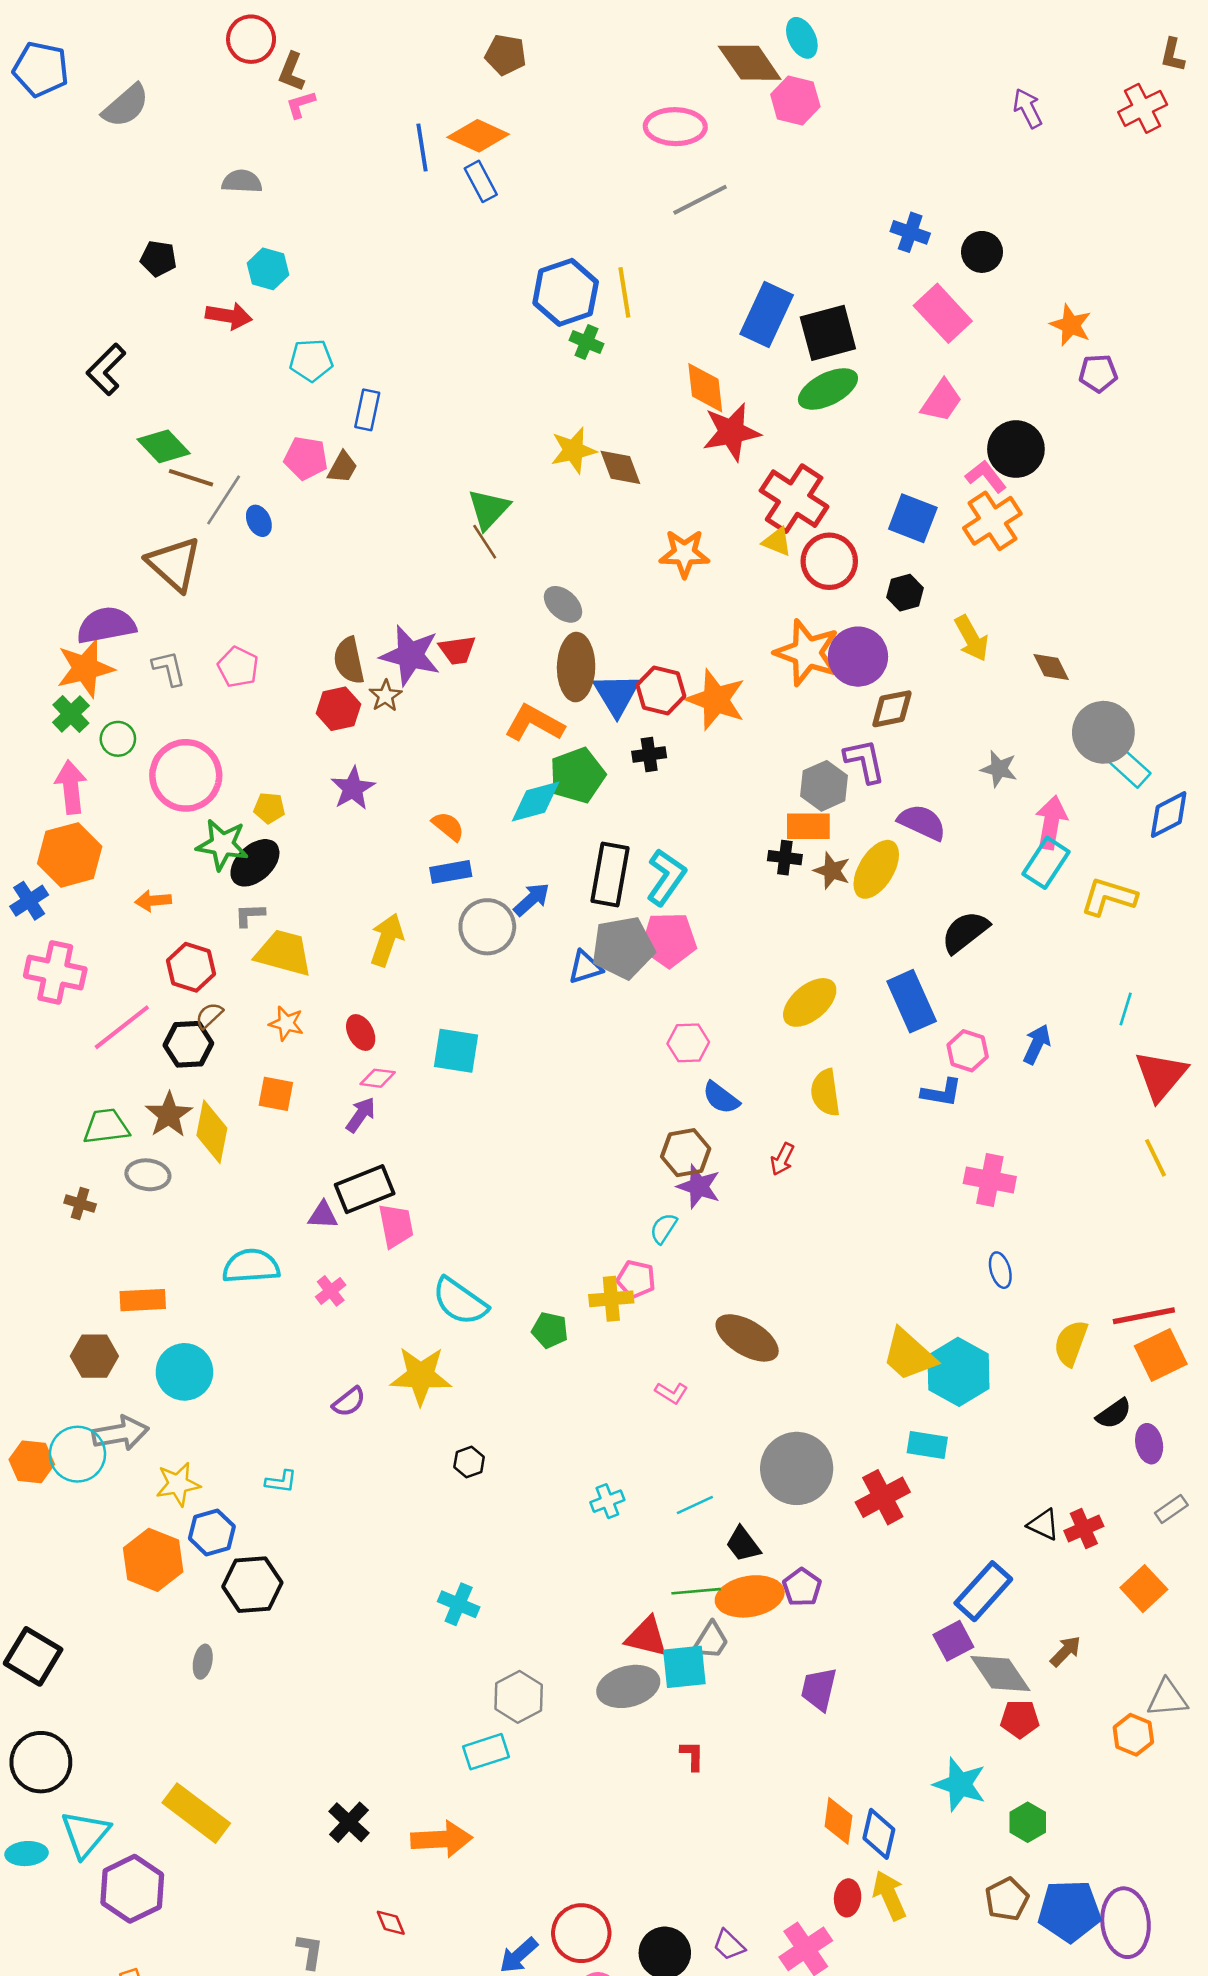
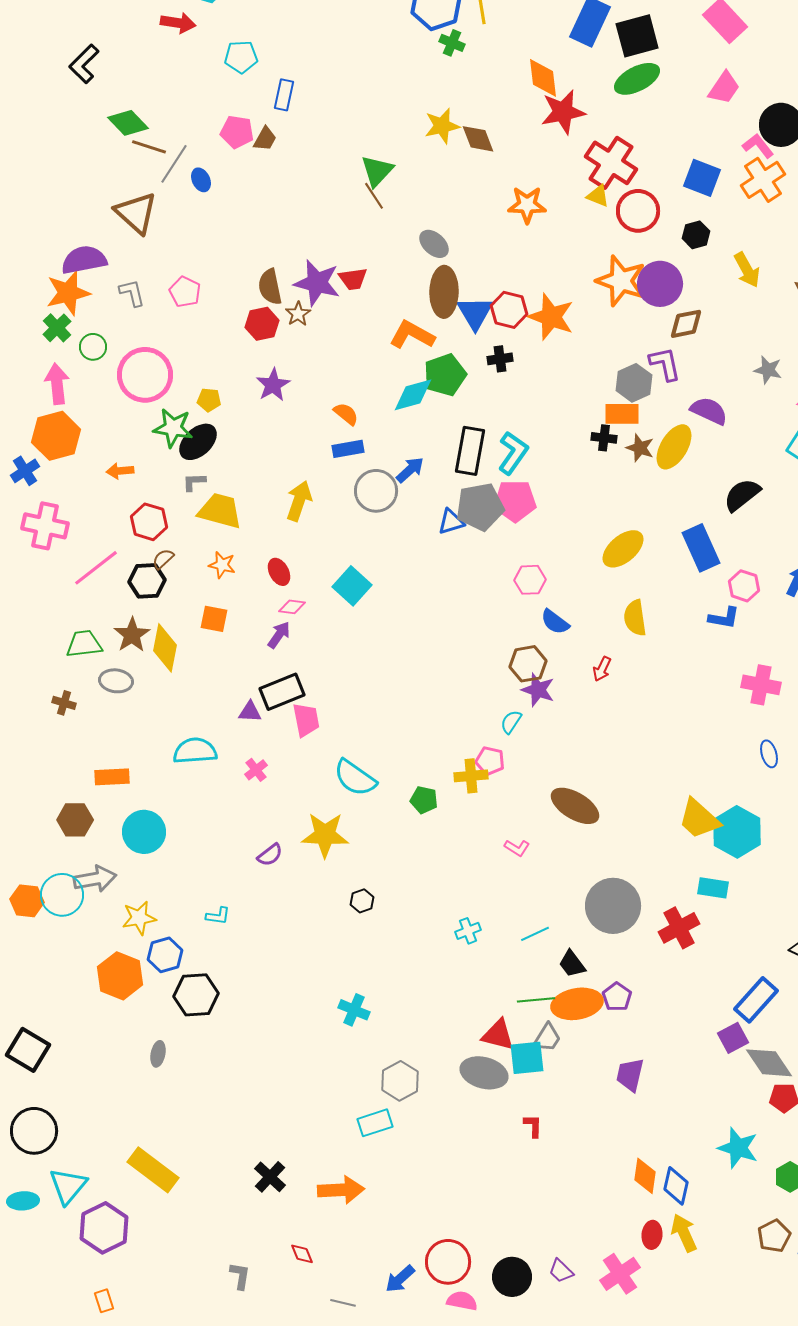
cyan square: (456, 1051) -> (352, 586), turned 33
gray ellipse: (628, 1686) -> (484, 1073), turned 30

